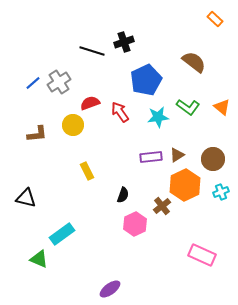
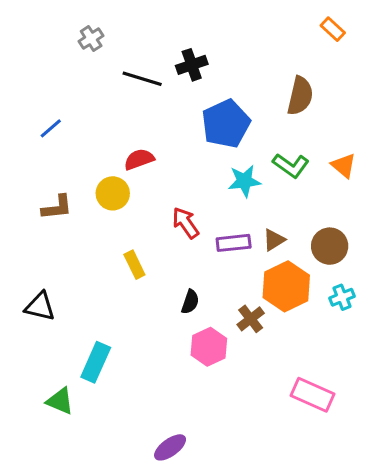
brown semicircle: (194, 62) -> (300, 96), turned 65
gray cross: (59, 82) -> (91, 39), moved, size x0.7
red arrow: (120, 112) -> (186, 223), moved
cyan rectangle: (62, 234) -> (96, 362), turned -30

